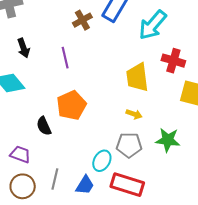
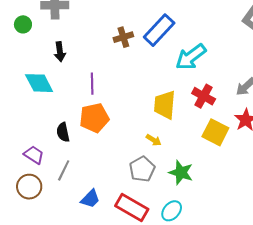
purple line: (65, 58) -> (92, 84), moved
gray pentagon: (129, 145) -> (142, 169), turned 30
cyan ellipse: (102, 161) -> (172, 211), moved
gray line: (55, 179) -> (64, 170), moved

